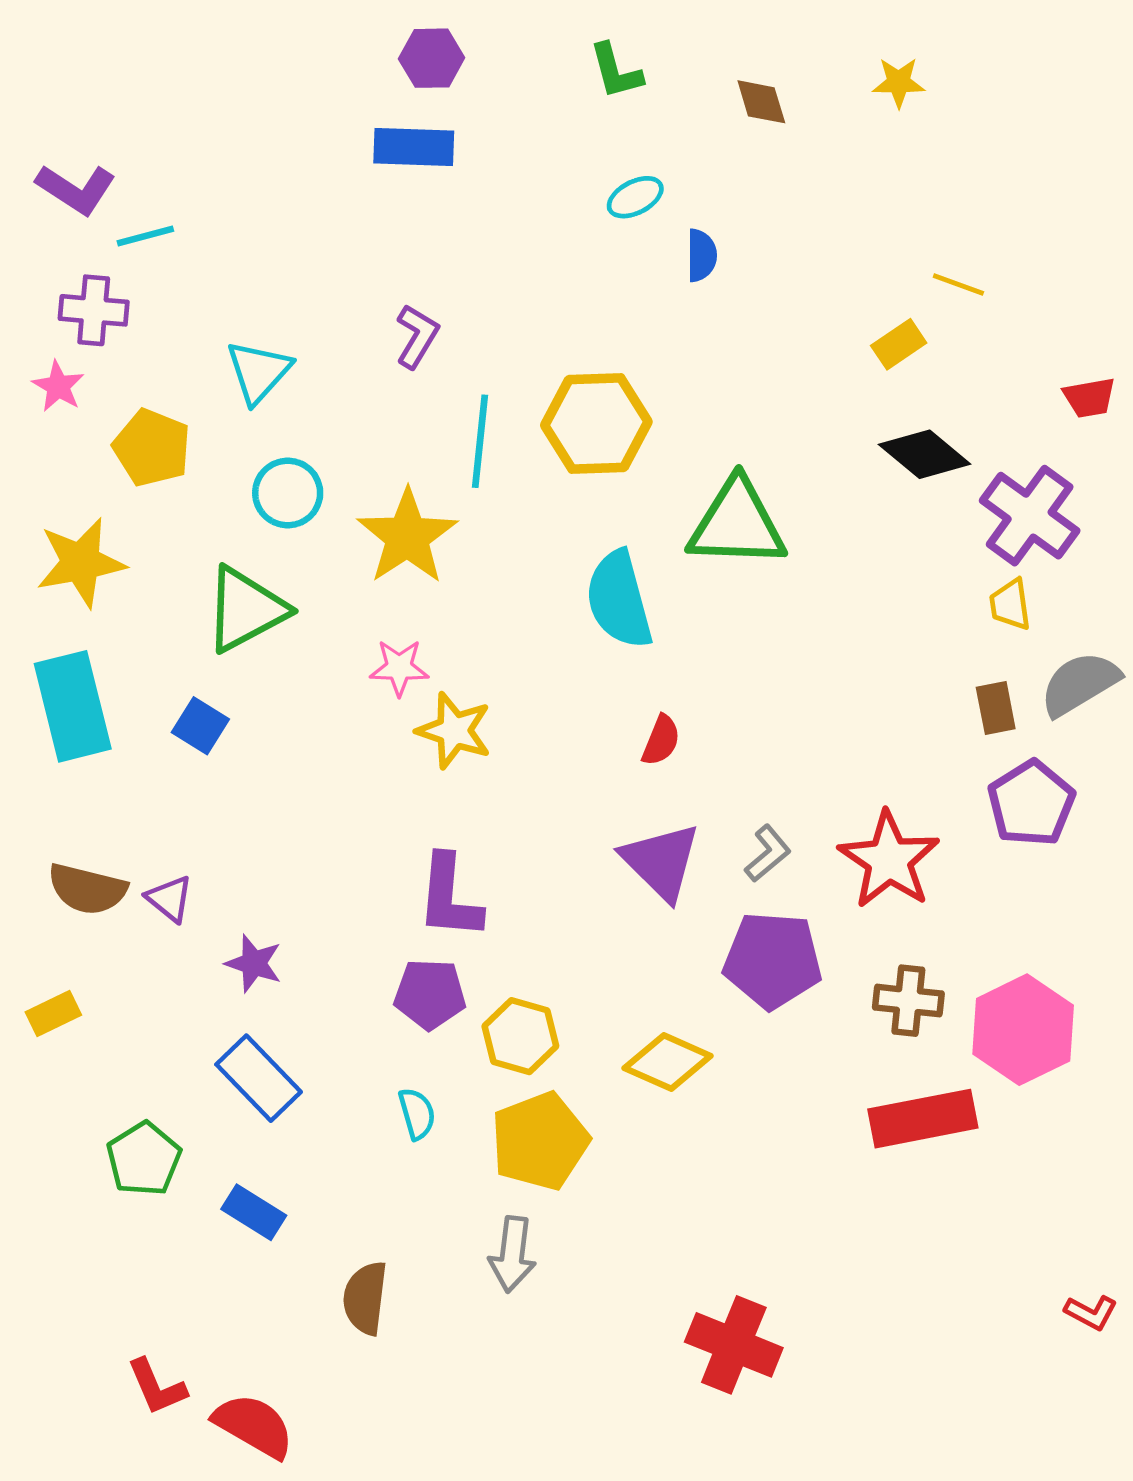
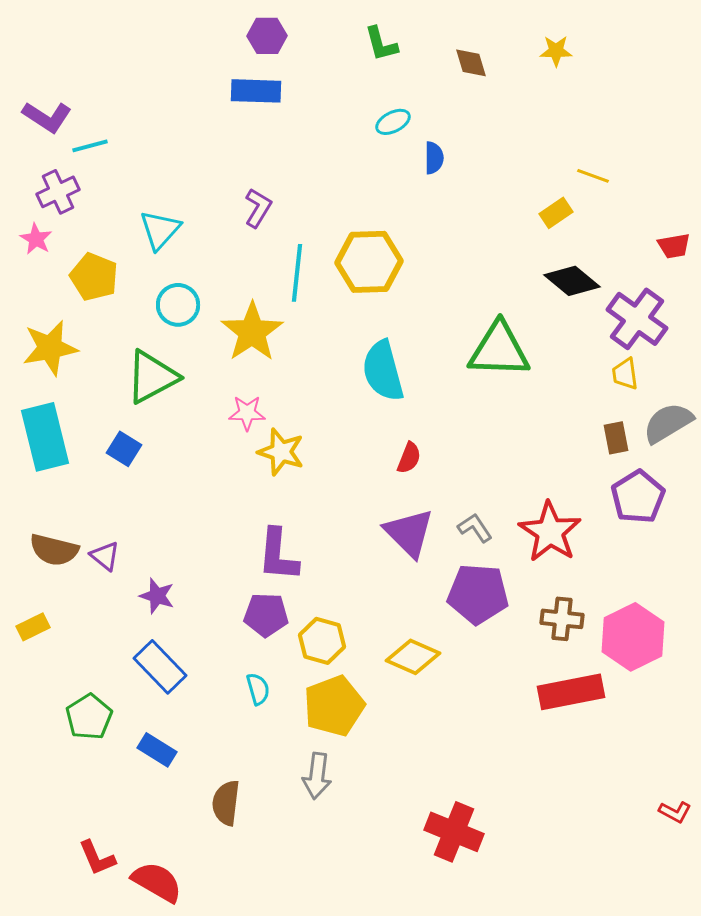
purple cross: (94, 310) -> (58, 192), turned -30
green triangle: (737, 524) -> (499, 350), moved
gray L-shape: (768, 853) -> (475, 528), turned -84

